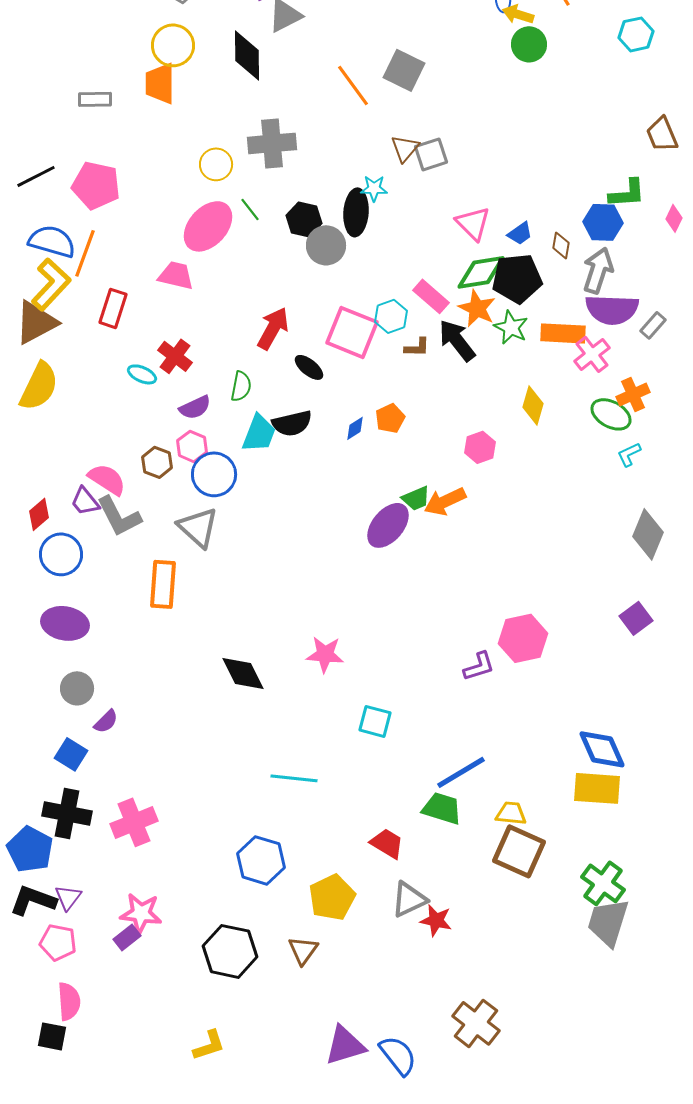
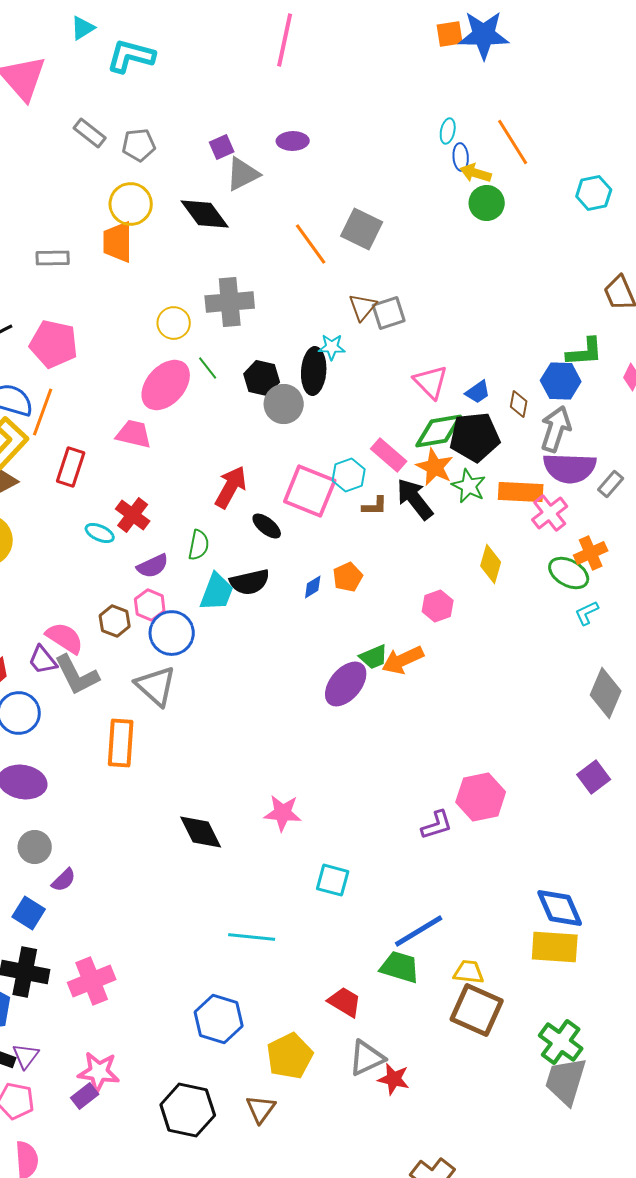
black diamond: (247, 55) -> (205, 214), turned -36

